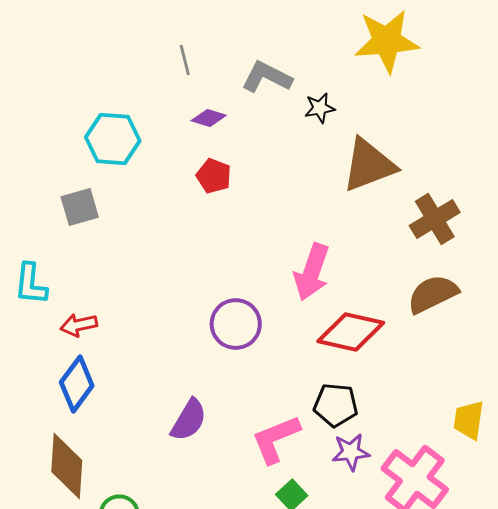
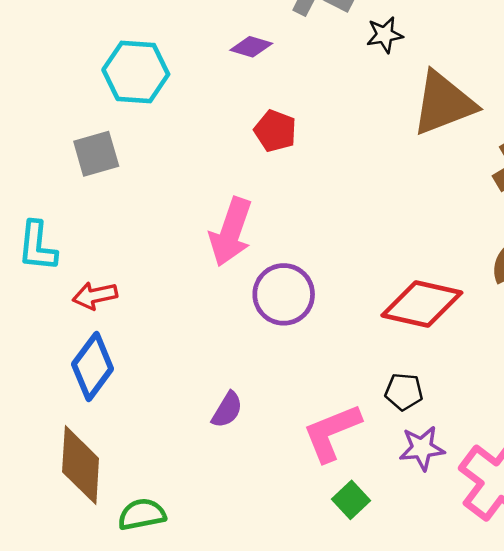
red pentagon: (214, 176) -> (275, 131), moved
pink arrow: (312, 272) -> (231, 232), moved
black pentagon: (336, 405) -> (404, 392), size x0.7
purple semicircle: (189, 420) -> (227, 410), size x0.7

